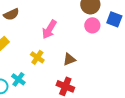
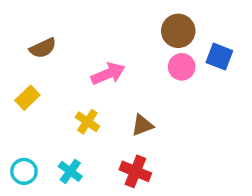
pink arrow: (49, 29) -> (108, 74), turned -144
cyan cross: (18, 79) -> (70, 171), moved

